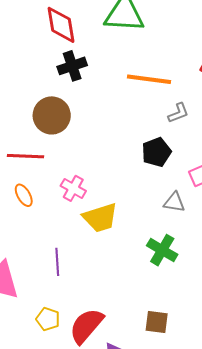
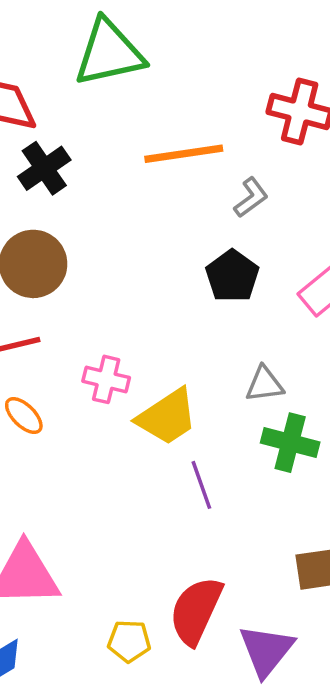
gray triangle: (174, 202) -> (264, 384), moved
purple line: (57, 262) -> (201, 485), moved
yellow pentagon: (48, 319) -> (129, 641), moved

